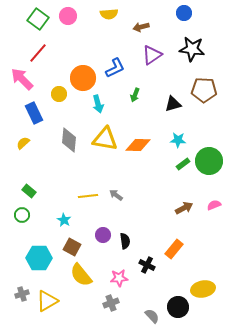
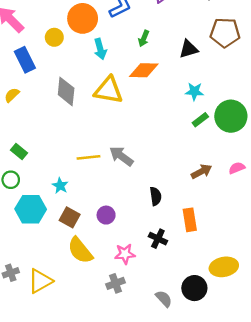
orange diamond: (138, 145) -> (144, 70), moved
gray arrow: (116, 195) -> (121, 156), size x1.5
purple circle: (103, 235) -> (106, 215), moved
black semicircle: (125, 241) -> (156, 196), moved
orange rectangle: (174, 249) -> (190, 220), turned -48
cyan hexagon: (39, 258) -> (31, 209), moved

